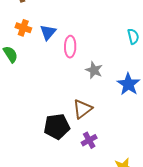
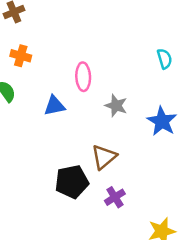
blue triangle: (48, 32) -> (55, 106), moved, turned 42

